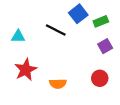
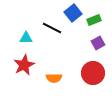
cyan triangle: (18, 36) -> (26, 38), moved
red circle: (100, 78) -> (93, 73), size x1.5

